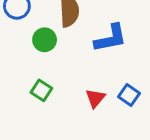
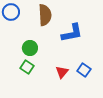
green circle: (45, 40) -> (30, 48), moved

